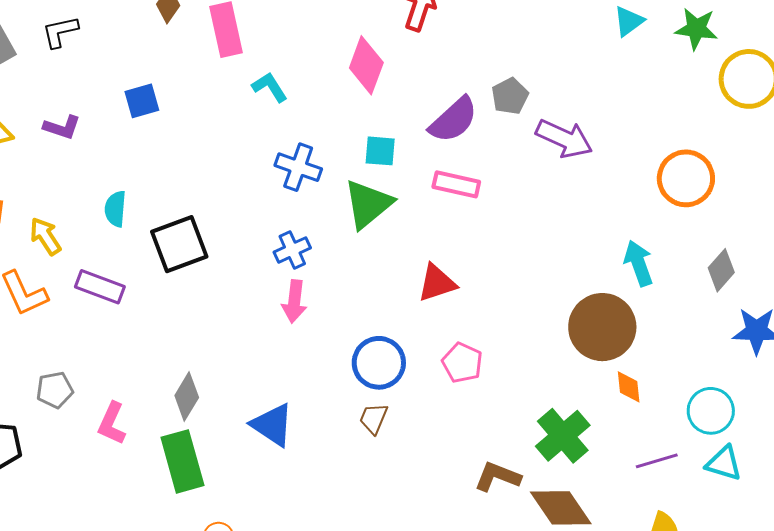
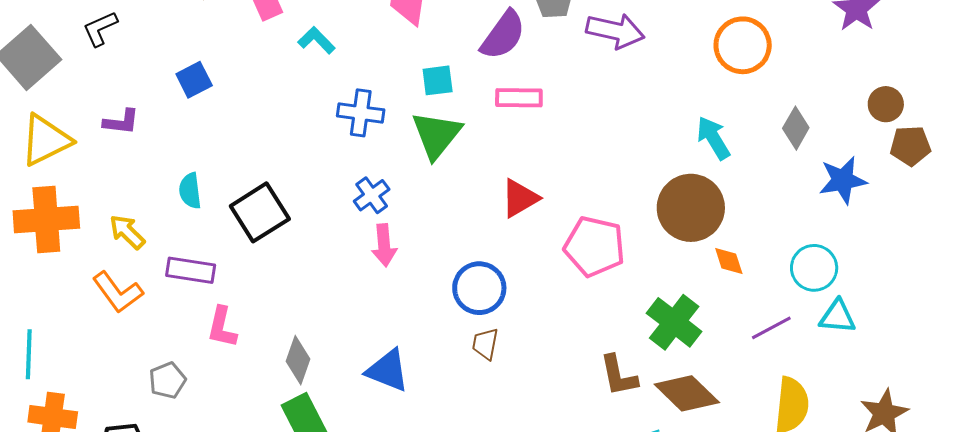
pink pentagon: (462, 363) -> (594, 246), moved, size x1.5
pink L-shape: (112, 423) -> (222, 327), moved
brown L-shape: (497, 477) -> (619, 376), turned -111

